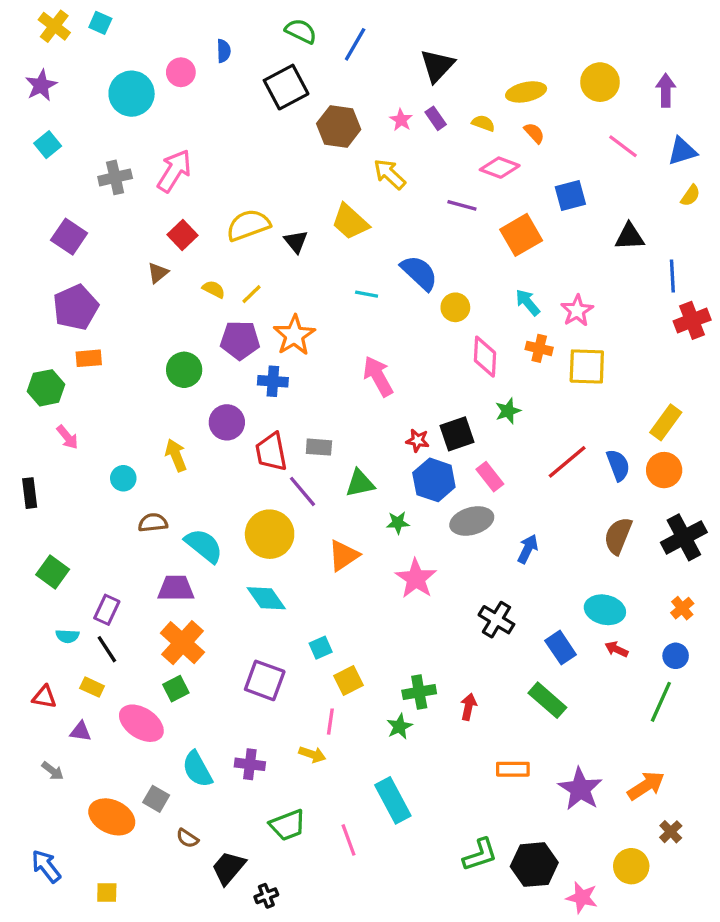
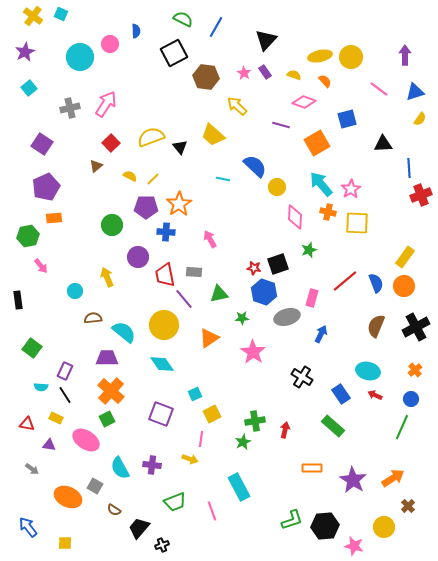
yellow circle: (600, 82) -> (351, 57), moved
cyan arrow: (528, 302) -> (321, 184), size x1.5
pink arrow: (378, 376) -> (210, 239), moved, size x0.7
pink rectangle: (490, 477) -> (312, 298), moved, turned 54

